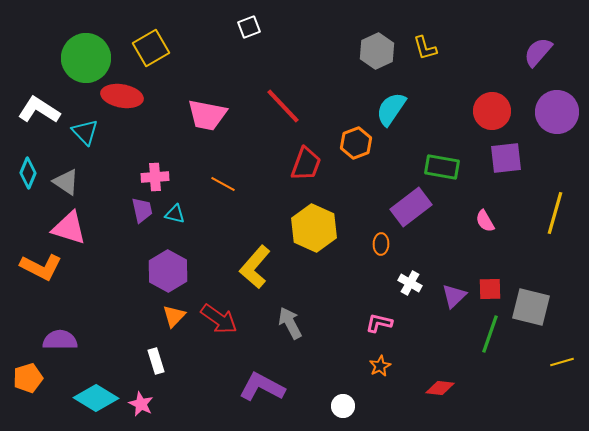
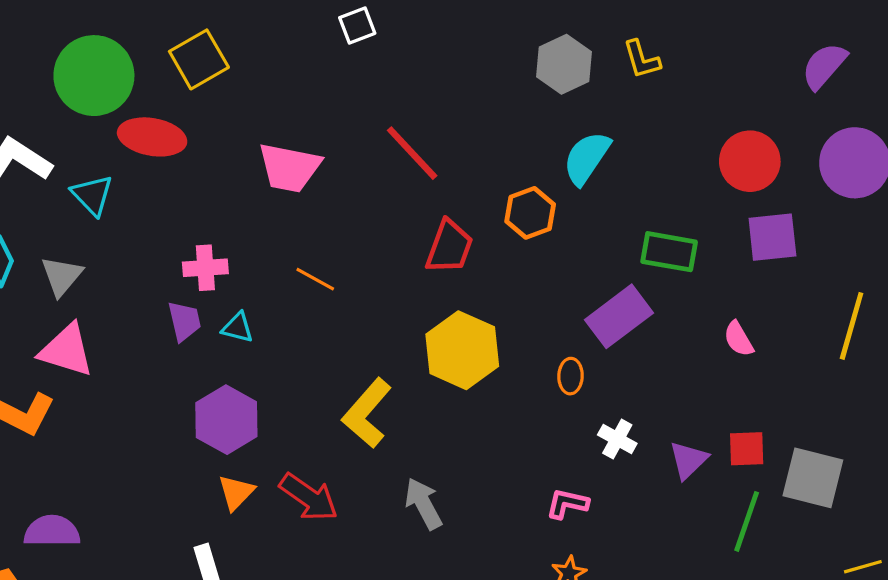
gray triangle: (66, 182) -> (62, 276), turned 36

